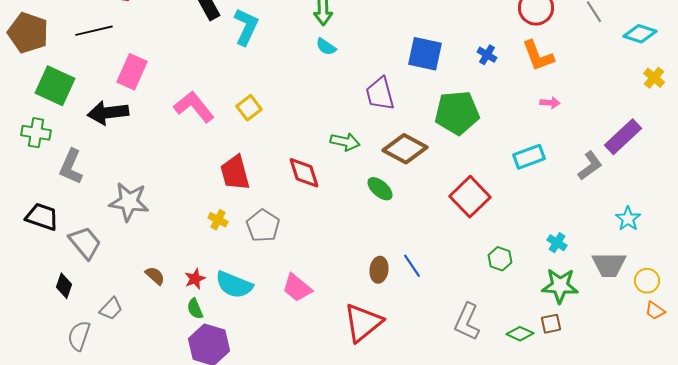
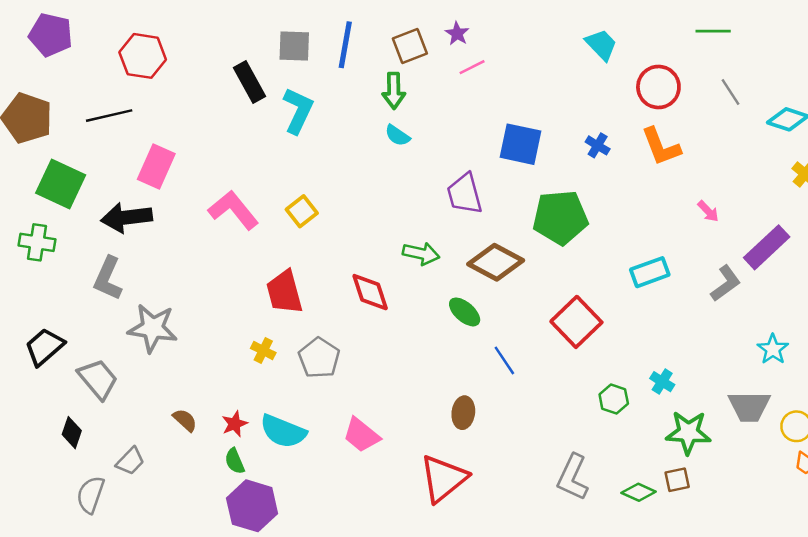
pink arrow: (550, 103) -> (708, 211), moved, turned 42
gray L-shape: (71, 167) -> (108, 278), moved
black trapezoid: (42, 217) -> (44, 347), turned -60
cyan cross: (557, 243) -> (662, 382), moved
blue line: (412, 266) -> (504, 360), moved

